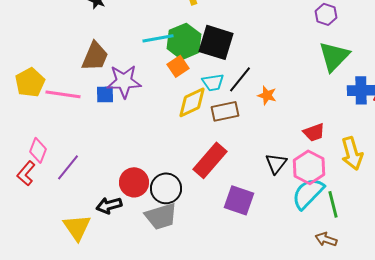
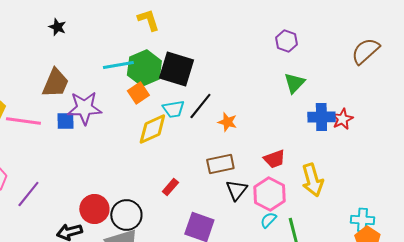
green triangle: (334, 56) -> (294, 83), size x0.7
brown rectangle: (225, 111) -> (220, 164), moved
red rectangle: (210, 160) -> (170, 187), size x0.5
cyan semicircle: (308, 193) -> (268, 220), size x0.5

